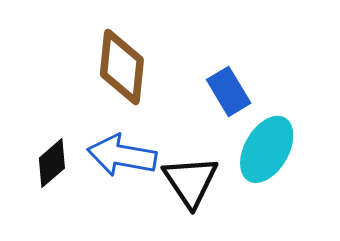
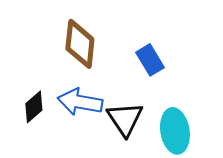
cyan ellipse: (267, 149) -> (175, 131), moved, turned -39

